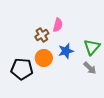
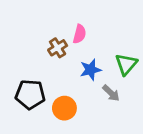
orange circle: (44, 58) -> (64, 108), moved
gray arrow: (90, 68) -> (111, 93), moved

